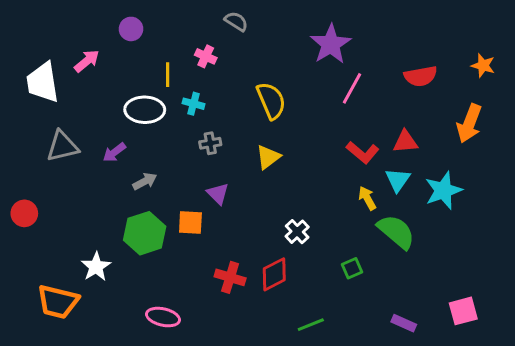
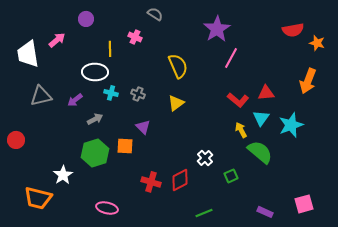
red semicircle: (421, 76) -> (293, 30), moved
cyan cross: (193, 104) -> (111, 93), moved
gray cross: (210, 143) -> (138, 94), turned 32
white cross: (297, 232) -> (205, 158), moved

